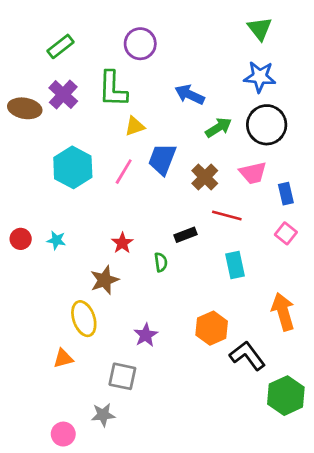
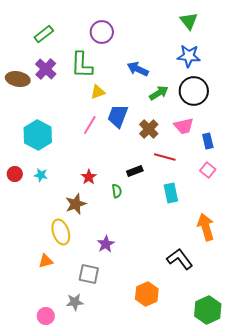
cyan hexagon: (73, 167) -> (38, 135), moved
orange hexagon: (212, 328) -> (147, 294), moved
green hexagon: (286, 396) -> (208, 310), moved

